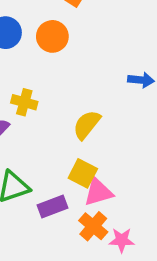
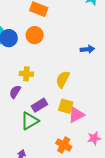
purple rectangle: (52, 206) -> (39, 105), moved
orange cross: (93, 226) -> (64, 145), moved

